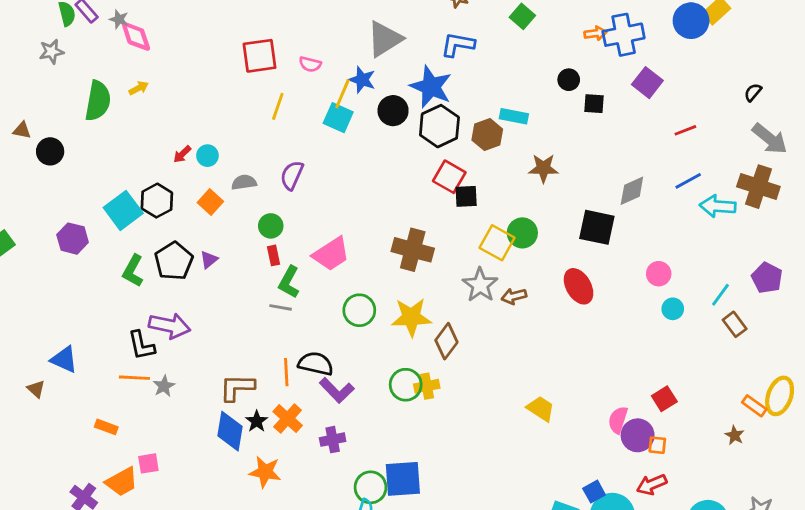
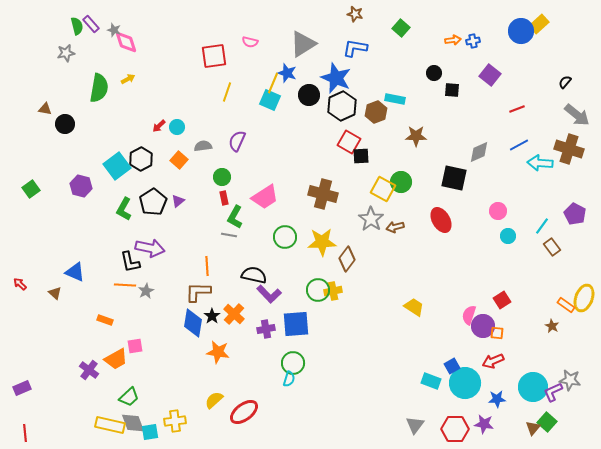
blue cross: (624, 35) -> (473, 41), size x0.5
pink semicircle: (310, 64) -> (250, 42), moved
orange line: (286, 372) -> (207, 266), moved
blue square: (403, 479) -> (296, 324), moved

